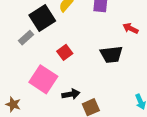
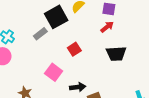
red arrow: (130, 28) -> (107, 27), moved, turned 112
pink square: (43, 79) -> (54, 72), size x0.7

